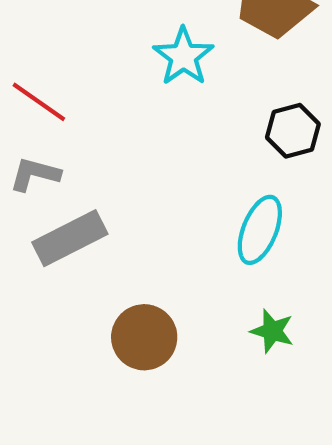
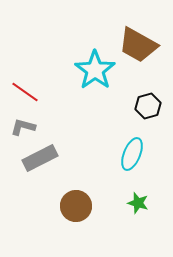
cyan star: (183, 56) -> (95, 70), size x1.4

